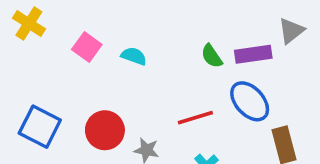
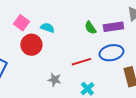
blue ellipse: (250, 101) -> (111, 53), turned -60
red circle: (105, 130) -> (31, 45), moved

